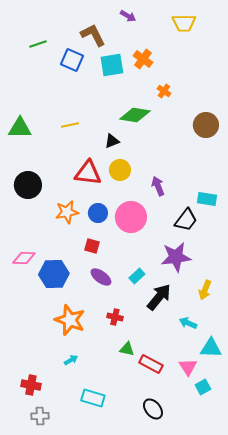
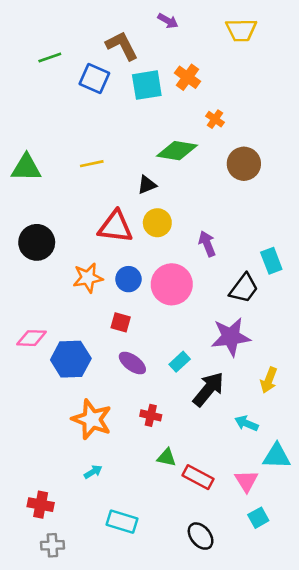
brown circle: (206, 125) -> (244, 164), moved
cyan rectangle: (207, 199) -> (271, 261), turned 60
cyan square: (203, 387) -> (258, 518), moved

